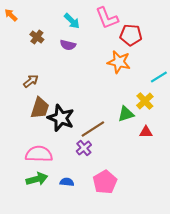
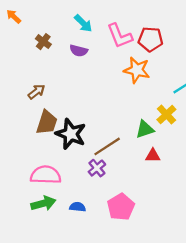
pink L-shape: (107, 18) -> (120, 36), moved
red triangle: (146, 132) -> (153, 156), moved

